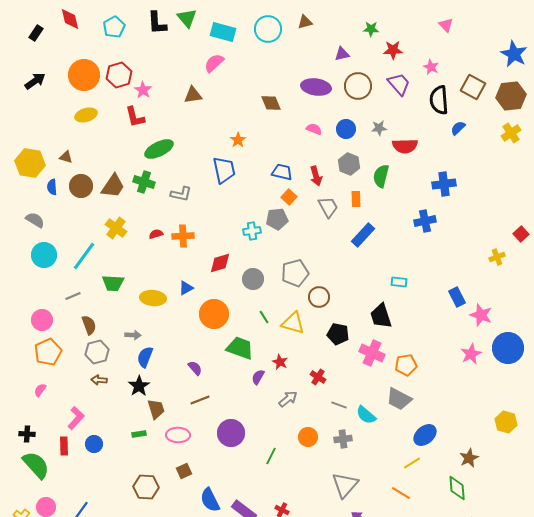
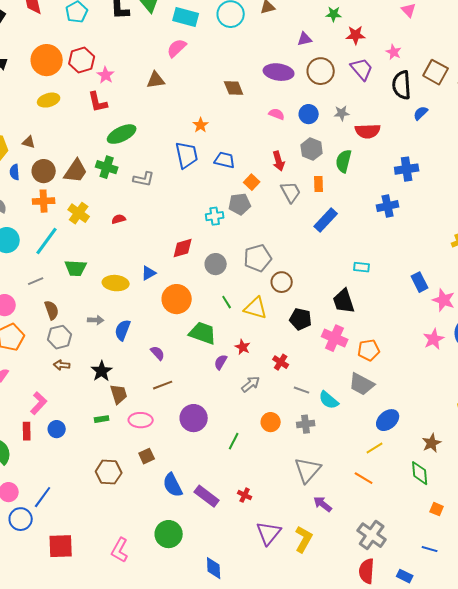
blue trapezoid: (282, 172) -> (225, 160), moved
orange cross: (183, 236) -> (44, 201), moved
blue semicircle: (145, 357) -> (123, 330), moved

